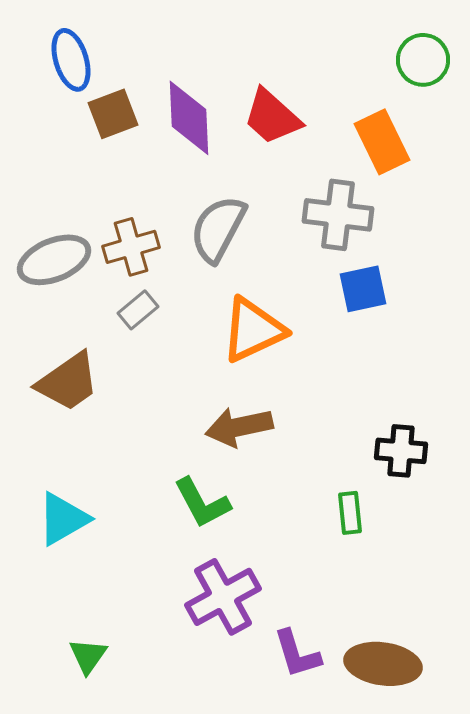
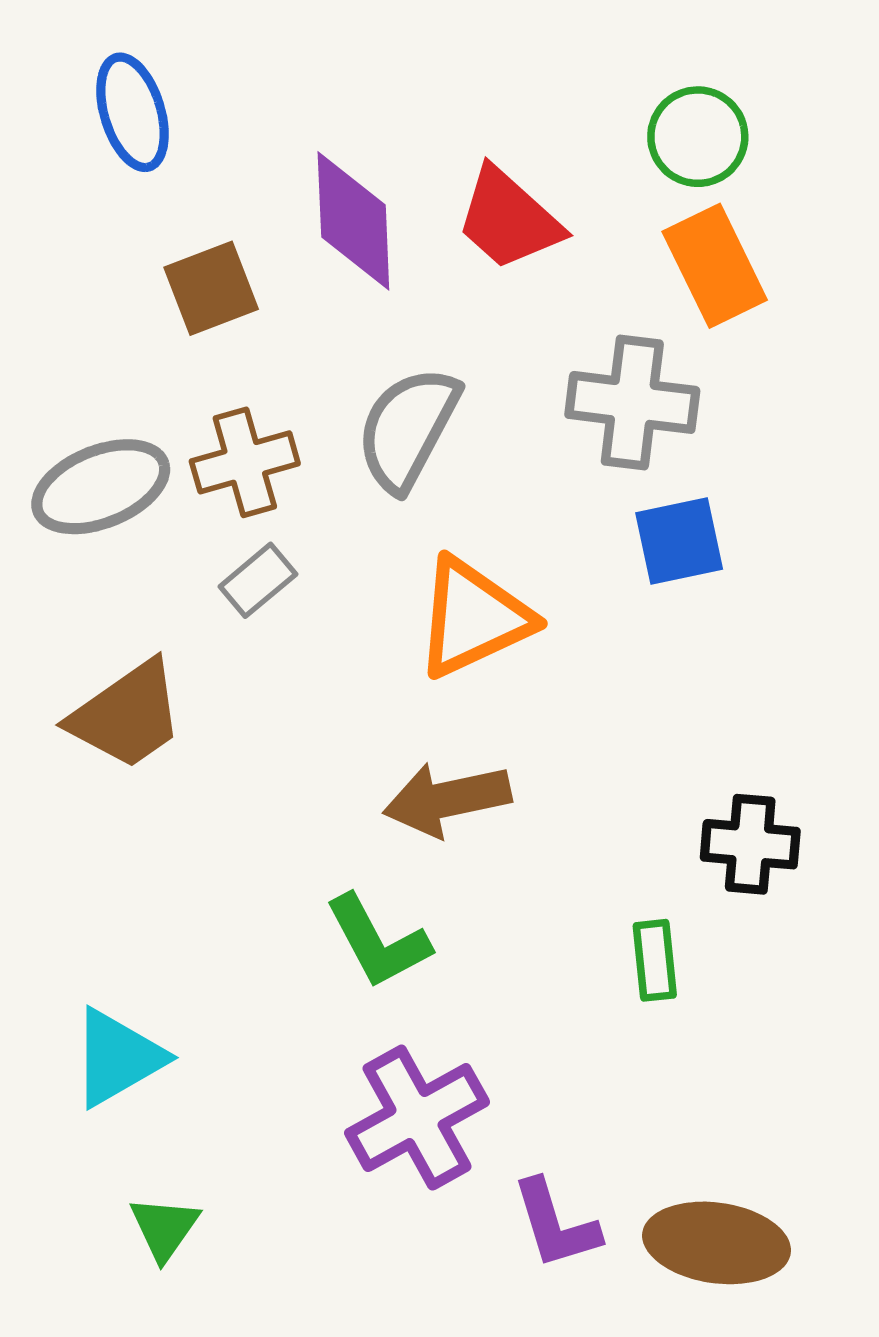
green circle: (423, 60) -> (698, 137), moved
brown square: (113, 114) -> (211, 288), moved
cyan triangle: (63, 519) -> (118, 1058), moved

